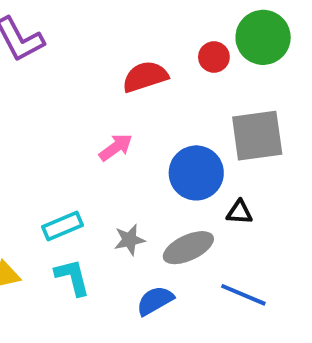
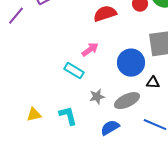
cyan rectangle: (63, 226) -> (74, 71), moved, turned 54

